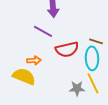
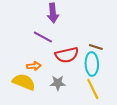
gray star: (77, 88) -> (58, 83), moved

